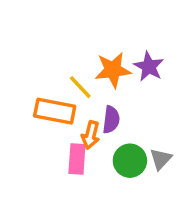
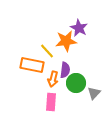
purple star: (149, 67) -> (79, 28), moved
pink rectangle: (77, 159) -> (51, 102), moved
green circle: (130, 161) -> (76, 83), moved

